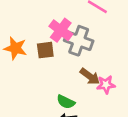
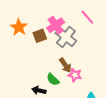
brown square: (45, 50) -> (40, 36), turned -32
green semicircle: (66, 102) -> (53, 79), moved

